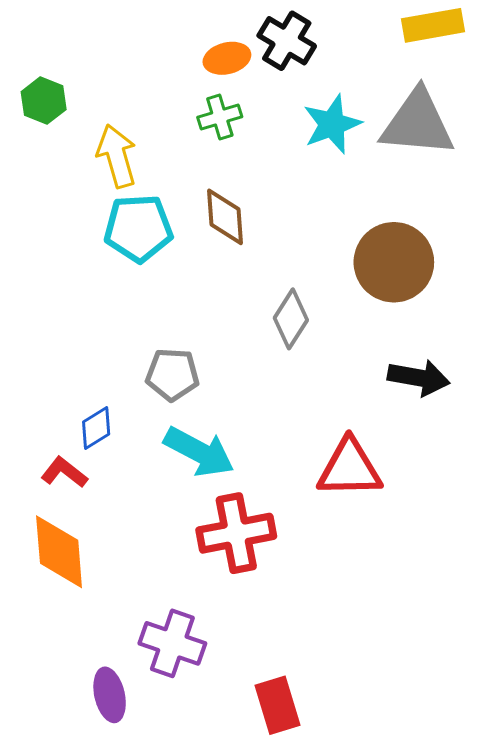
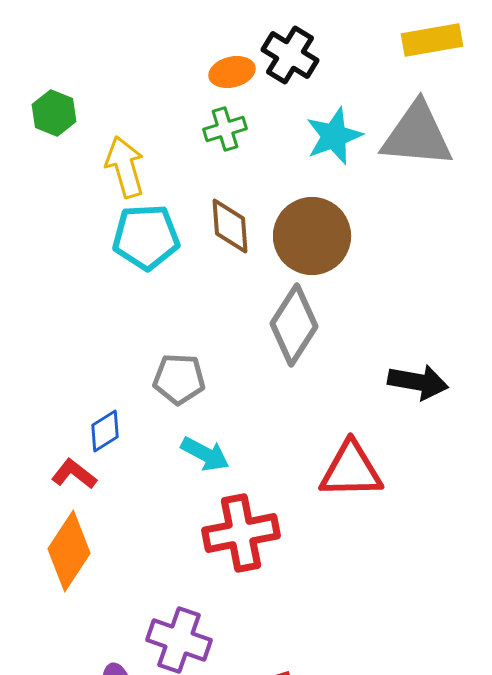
brown circle: (394, 262) -> (312, 236), moved
gray diamond: (291, 319) -> (294, 325), size x1.4
cyan arrow: (199, 452) -> (205, 454), size x0.7
orange diamond: (59, 552) -> (69, 551), turned 38

